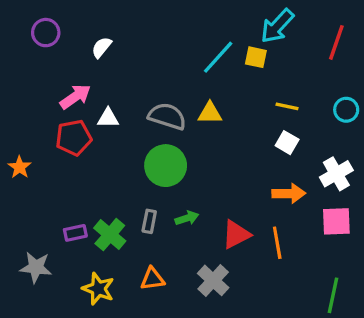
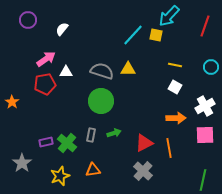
gray star: (36, 267) -> (22, 163), turned 30
gray cross: (213, 280) -> (143, 171), moved
yellow star: (98, 289) -> (60, 176), turned 30

